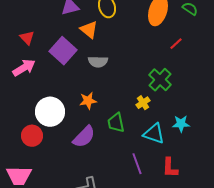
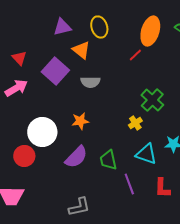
red line: (176, 44) -> (135, 55), moved
green trapezoid: (116, 123) -> (108, 160), moved

